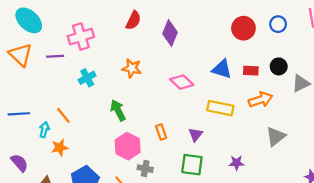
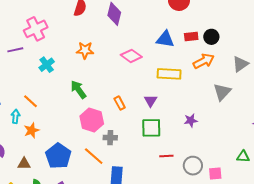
black circle: (279, 66) -> (211, 37), moved
gray triangle: (301, 83) -> (240, 64), moved

